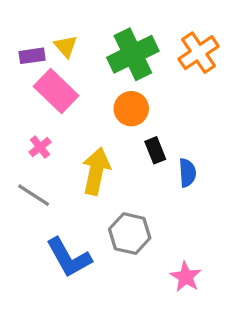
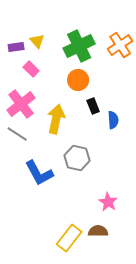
pink rectangle: (56, 91) -> (31, 69), size x0.6
pink cross: (40, 147) -> (21, 104), size x2.0
pink star: (186, 277) -> (108, 202), moved

